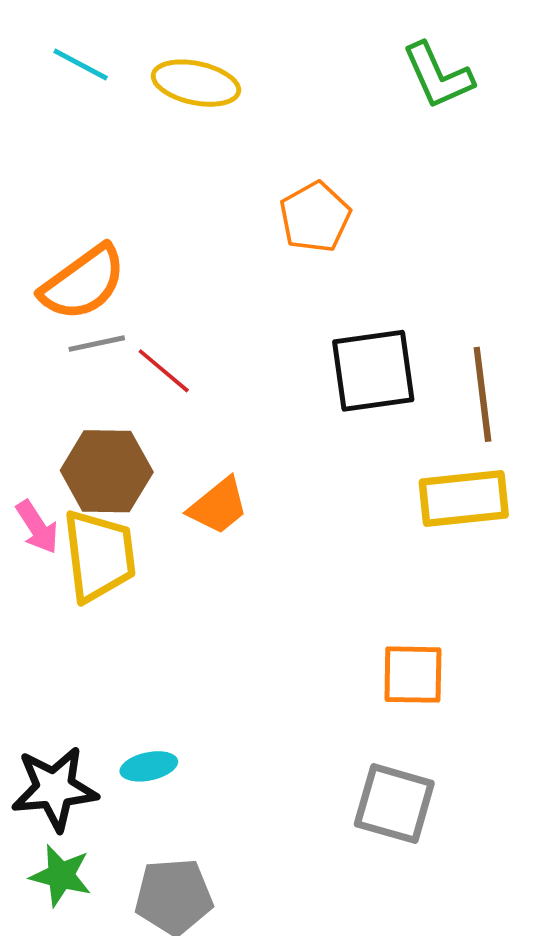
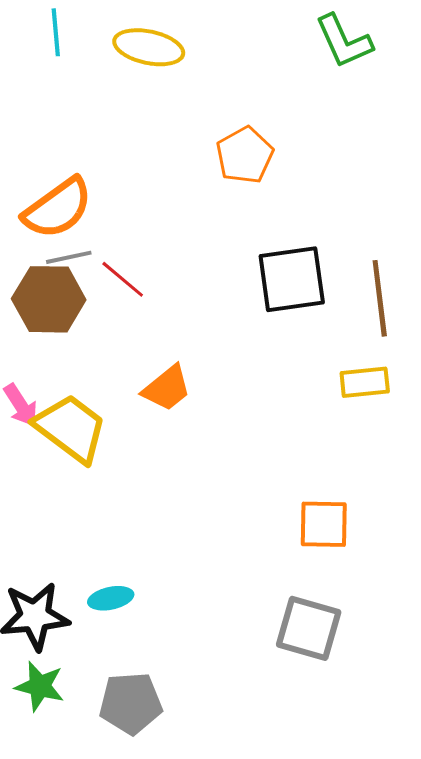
cyan line: (81, 64) -> (56, 32), turned 57
brown hexagon: (107, 471) -> (49, 299), moved
yellow rectangle: (464, 499) -> (365, 382), size x0.7
yellow trapezoid: (99, 556) -> (71, 428), turned -46

